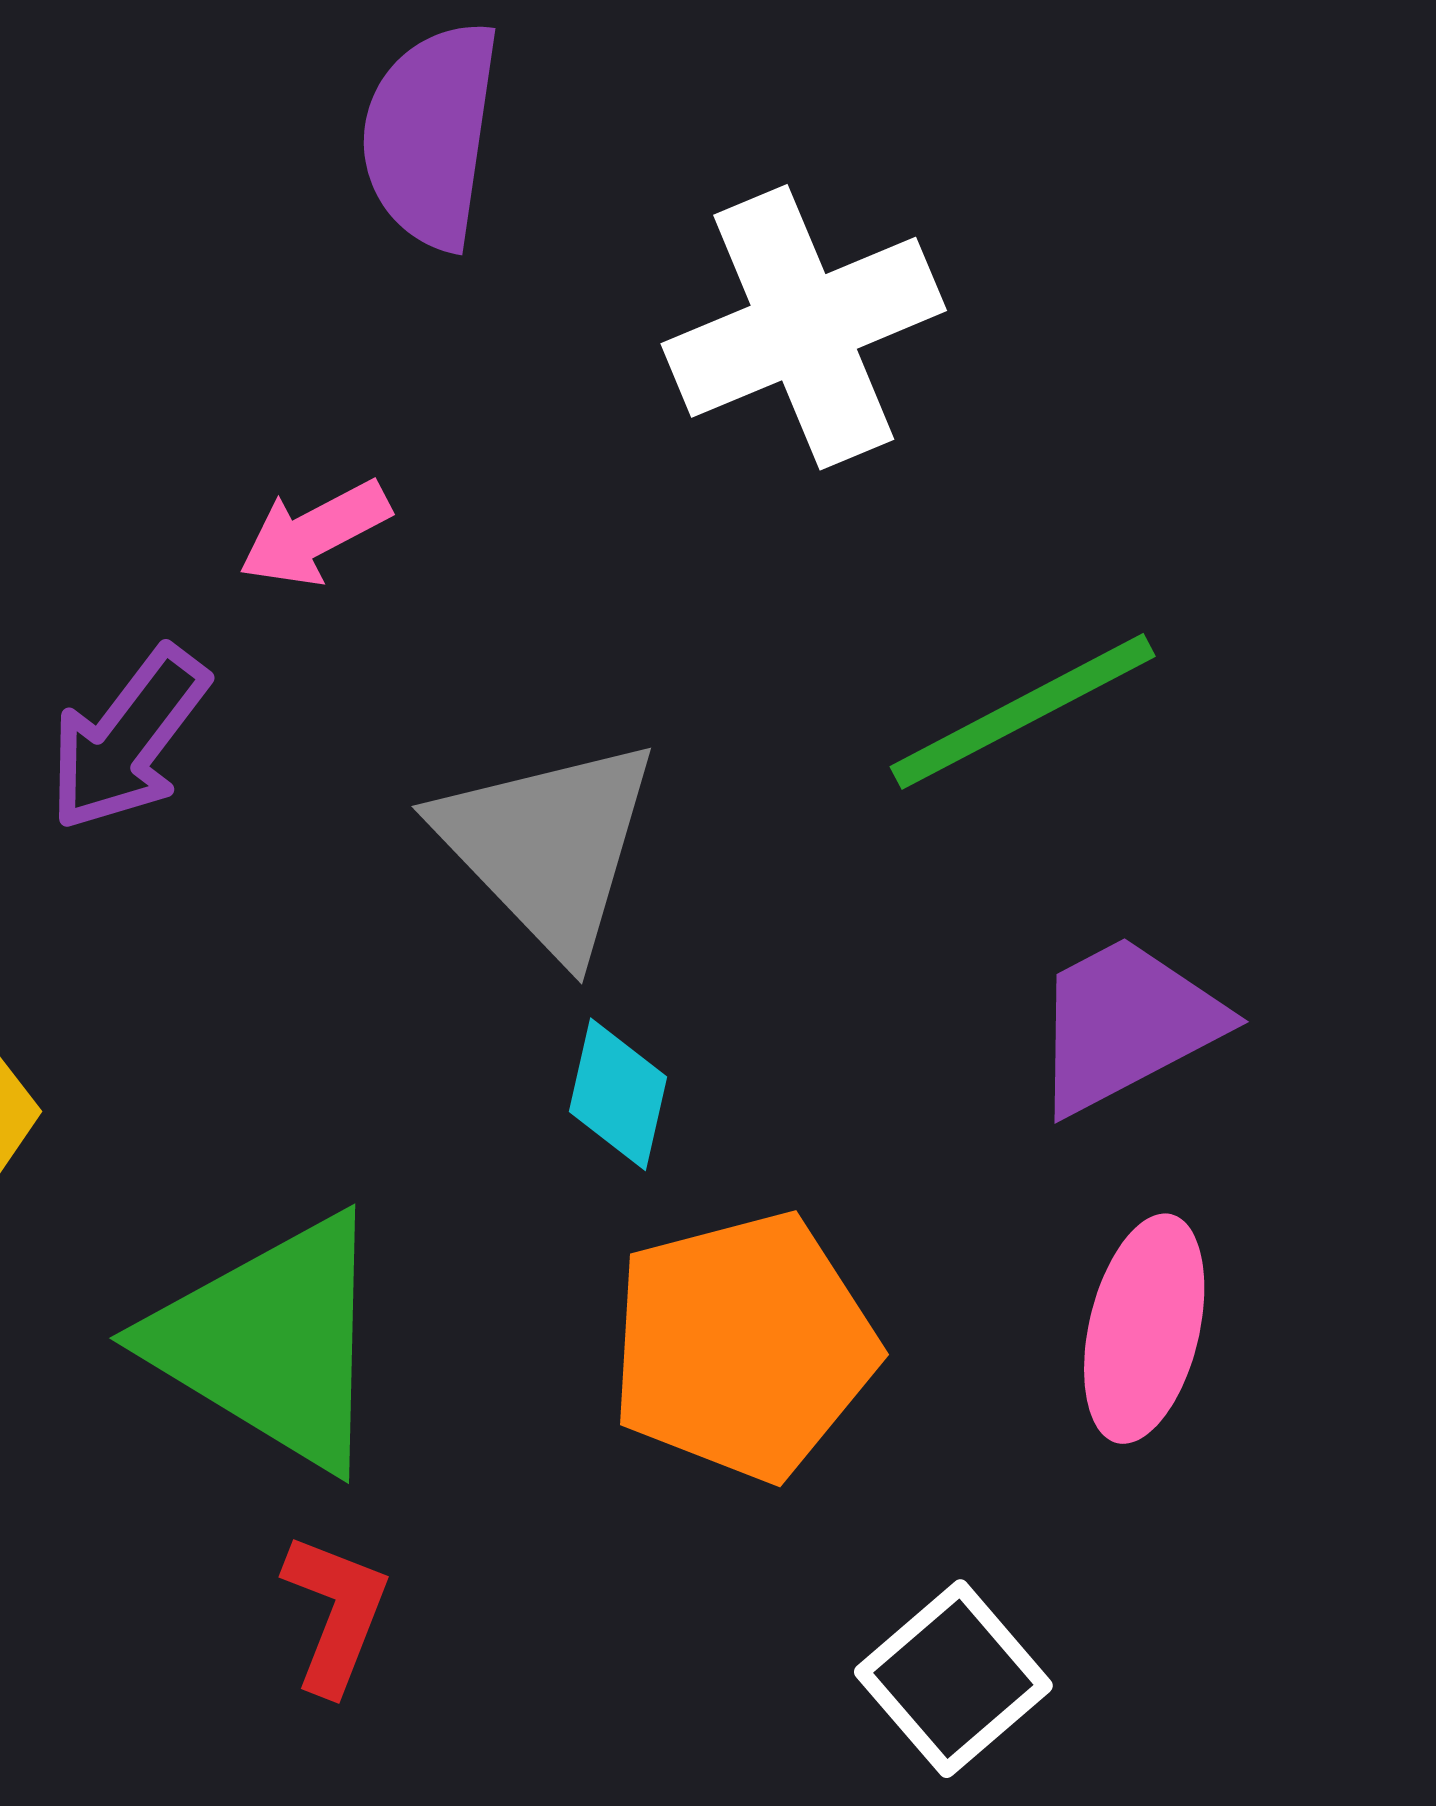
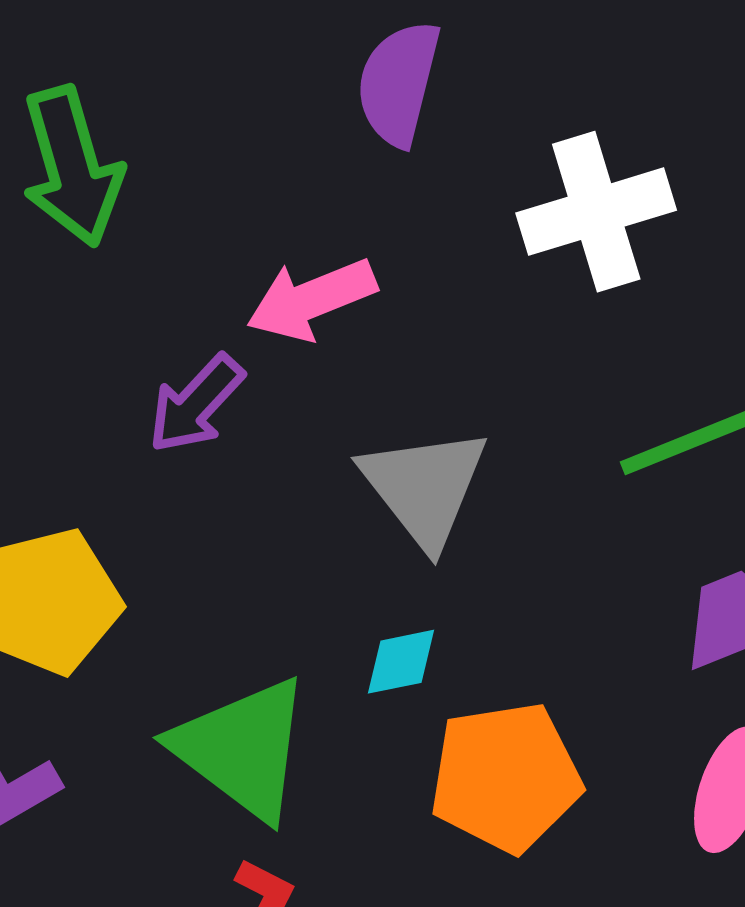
pink arrow: (314, 533) -> (311, 299), size x1.5
cyan diamond: (618, 1094) -> (401, 662), moved, turned 60

